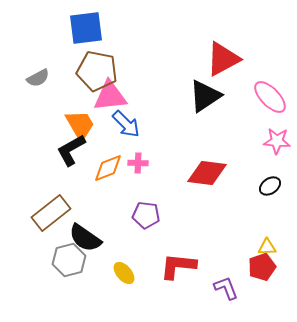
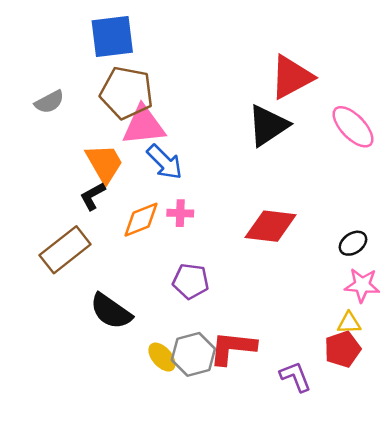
pink star: (277, 141) -> (362, 285), moved
black L-shape: (71, 150) -> (93, 196), size x0.7
brown rectangle: (51, 213) -> (65, 250), moved
gray hexagon: (69, 260) -> (193, 354), moved

